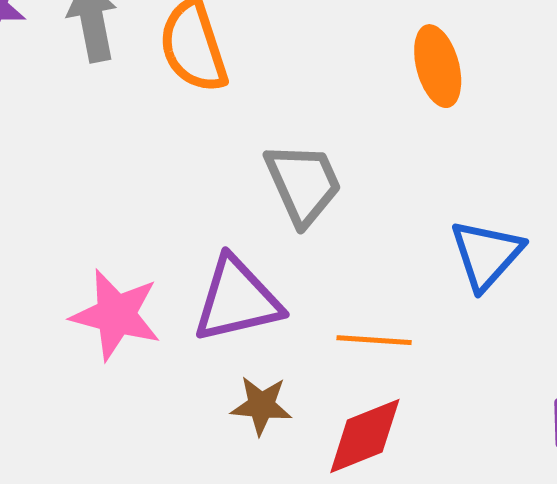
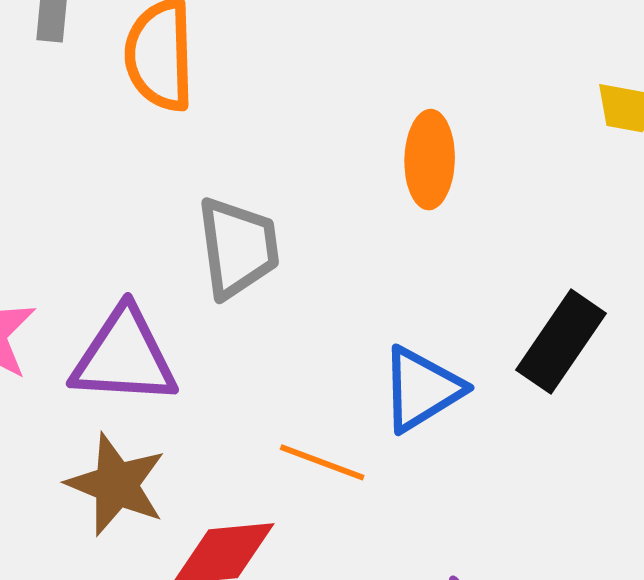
orange line: (374, 340) -> (322, 462), moved
brown star: (261, 406) -> (116, 485), size x1.4

